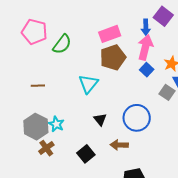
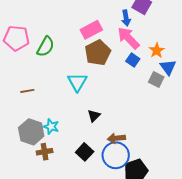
pink arrow: (145, 47) -> (128, 38), turned -50
blue circle: (137, 118) -> (116, 155), moved
black triangle: (100, 119) -> (94, 116), turned 32
brown cross: (46, 148) -> (45, 152), turned 35

